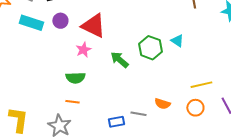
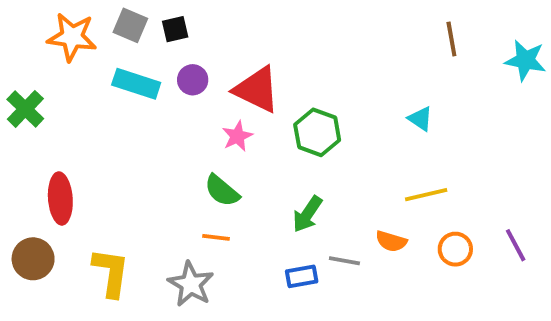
green hexagon: (150, 48) -> (317, 132), moved
green arrow: (119, 60) -> (307, 214), moved, turned -96
green semicircle: (75, 78) -> (222, 191), turned 42
yellow line: (201, 85) -> (426, 195), moved

